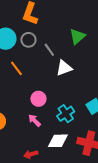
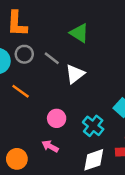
green triangle: (77, 37) -> (79, 33), turned -30
pink arrow: (34, 120) -> (50, 146), moved

